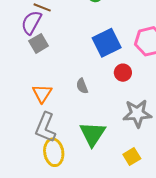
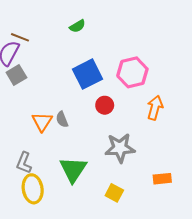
orange triangle: (42, 93) -> (42, 122), moved
gray L-shape: (45, 127) -> (24, 163), size x0.7
yellow square: (132, 157) -> (114, 193), turned -30

